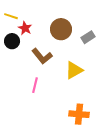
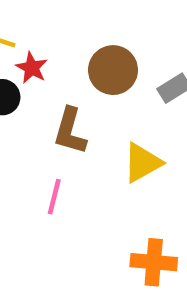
brown L-shape: (42, 56) -> (70, 131), turned 55

